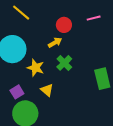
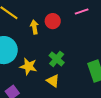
yellow arrow: (55, 42) -> (34, 27), moved, turned -64
yellow triangle: (47, 90) -> (53, 81), moved

